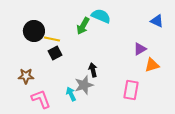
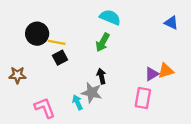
green arrow: (83, 26) -> (103, 42), moved
purple triangle: (140, 49) -> (152, 74), moved
brown star: (26, 76) -> (17, 75), moved
gray star: (84, 85) -> (92, 93), turned 30

